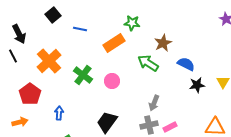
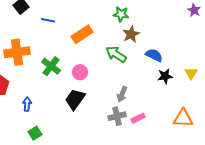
green star: (132, 23) -> (121, 14), moved
orange cross: (49, 61) -> (17, 52), turned 35
black trapezoid: (107, 122) -> (75, 99), moved

